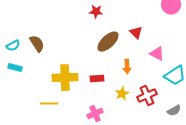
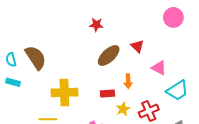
brown semicircle: (37, 44) -> (36, 58), size x1.4
cyan semicircle: (13, 46) -> (11, 60), turned 104
red rectangle: (97, 79) -> (108, 94), moved

